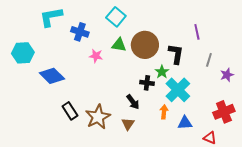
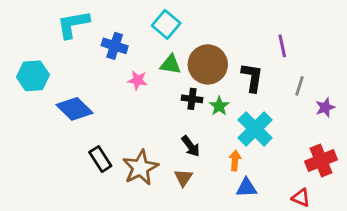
green star: (162, 72) -> (219, 106), moved
black cross: (147, 83) -> (192, 99), moved
blue triangle: (185, 123) -> (246, 188), moved

